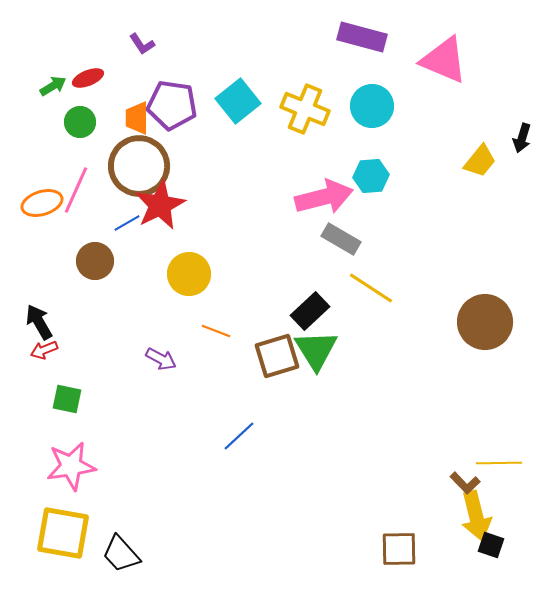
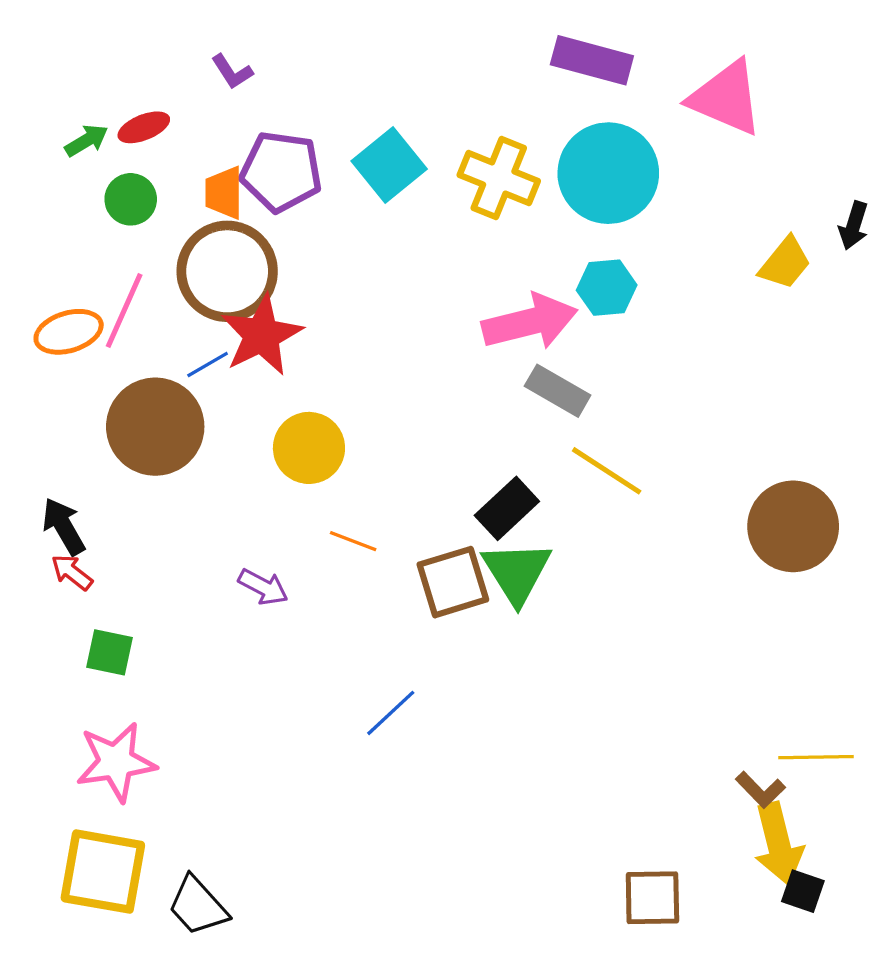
cyan circle: (372, 106) -> (608, 173), size x1.4
brown circle: (95, 261) -> (155, 427), size x1.6
red arrow: (44, 350) -> (72, 572), turned 60

